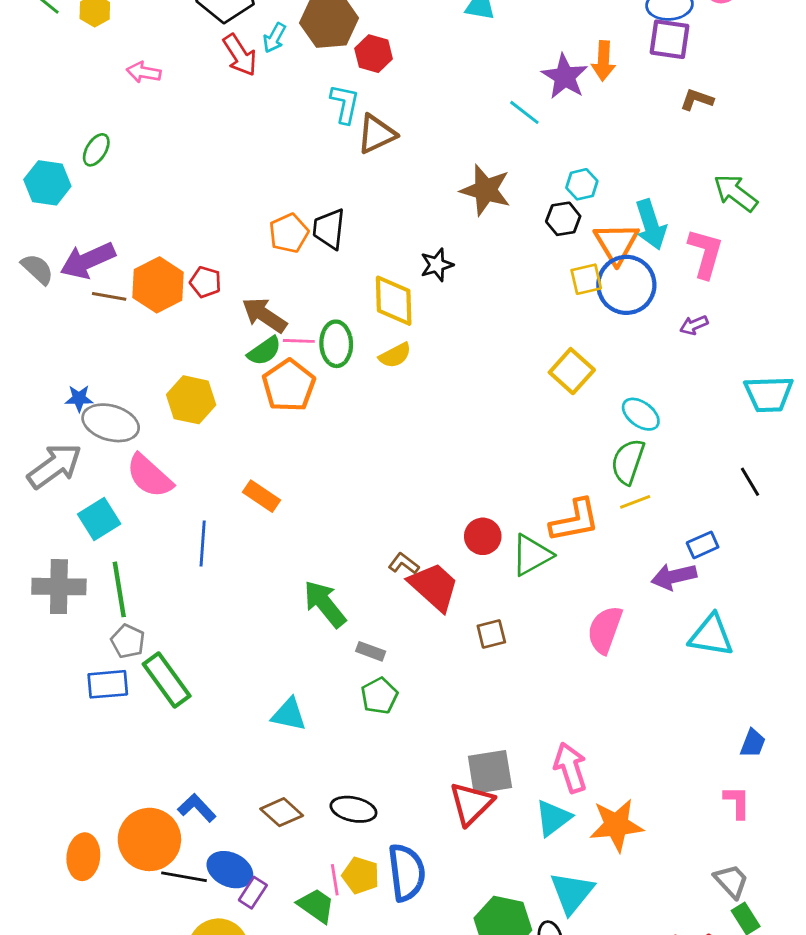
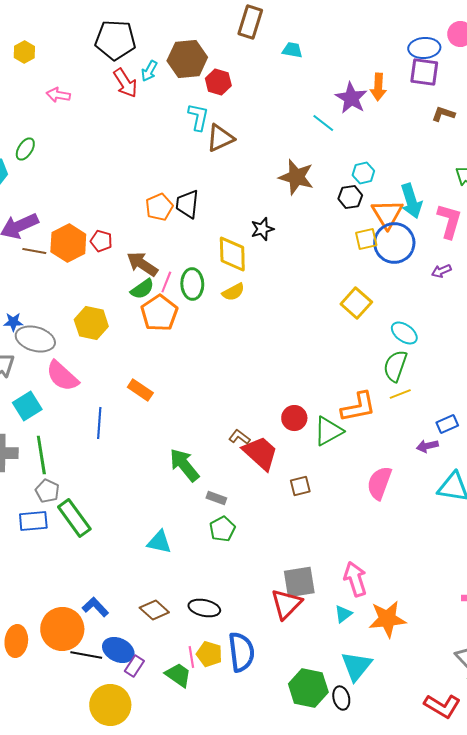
pink line: (299, 341) -> (166, 282), turned -70
purple arrow: (674, 577) -> (427, 446), size x0.7
cyan triangle: (553, 818) -> (343, 614), size x0.7

